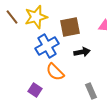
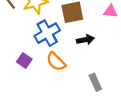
purple square: (35, 90) -> (24, 60), moved

